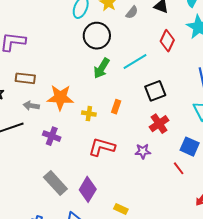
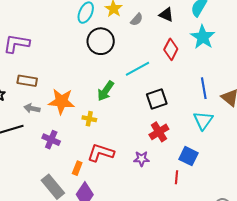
green arrow: (102, 68) -> (106, 91), moved
orange rectangle: (116, 107) -> (77, 168), moved
red line: (179, 168) -> (177, 177), turned 40

